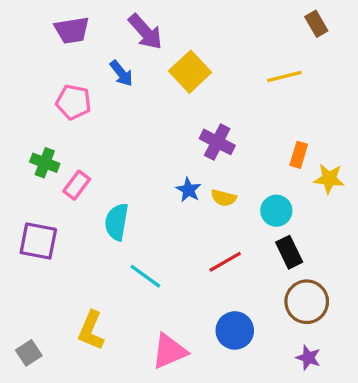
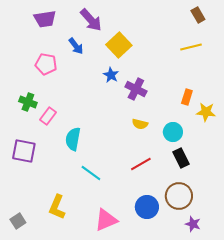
yellow line: (284, 76) -> (191, 47), moved
blue star: (188, 190) -> (111, 75), moved
brown circle: (307, 302) -> (179, 196), moved

